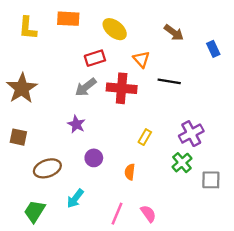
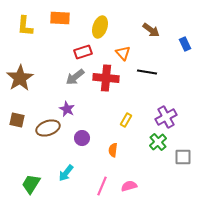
yellow ellipse: (115, 29) -> (100, 27), turned 70
brown ellipse: (47, 168) -> (48, 128), moved
pink semicircle: (148, 214) -> (129, 186), turned -70

